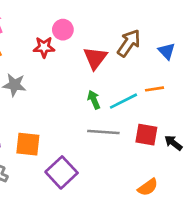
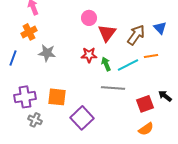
pink circle: (63, 30) -> (89, 18), moved
brown arrow: (129, 43) -> (136, 35), moved
red star: (44, 47) -> (89, 55), moved
red square: (146, 135) -> (145, 104), moved, turned -30

